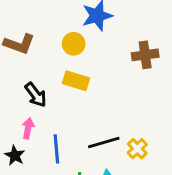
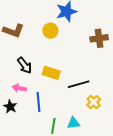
yellow rectangle: (76, 81) -> (51, 73), moved
pink arrow: (28, 128) -> (19, 88), turned -88
black line: (104, 142) -> (79, 84), moved

